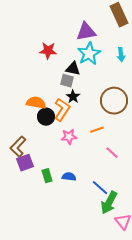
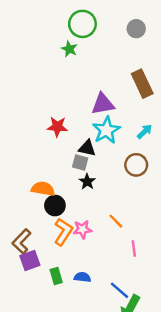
cyan arrow: (121, 55) -> (145, 131), turned -128
brown circle: (114, 101) -> (136, 165), moved, size x0.7
orange L-shape: (62, 110) -> (63, 232), moved
orange line: (97, 130) -> (116, 221), turned 64
pink line: (112, 153) -> (134, 249), turned 40

